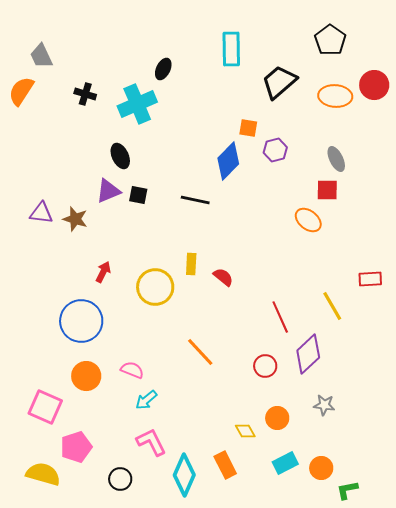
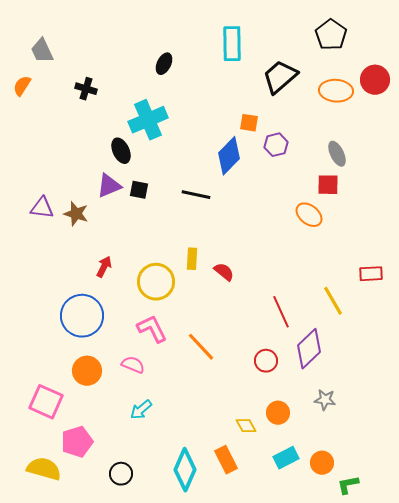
orange semicircle: (21, 91) -> (22, 86), size x0.7
cyan cross: (137, 104) -> (148, 120), moved
cyan arrow: (146, 400) -> (141, 410), moved
pink L-shape: (151, 442) -> (152, 329), moved

